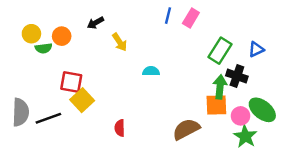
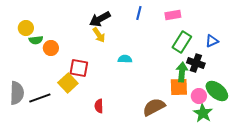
pink rectangle: (191, 18) -> (173, 15), moved, turned 49
black arrow: (95, 23) -> (100, 19), moved, size x1.5
orange circle: (62, 36) -> (51, 48), moved
red square: (71, 82) -> (79, 68), moved

